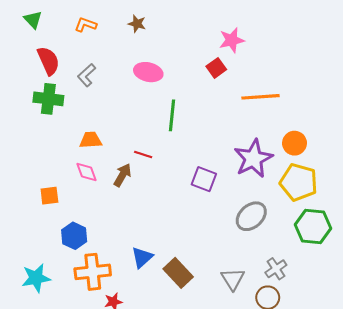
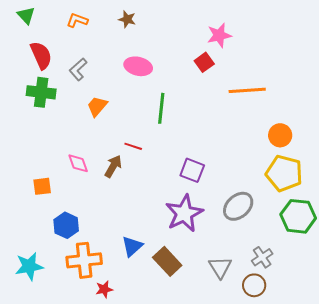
orange trapezoid: (91, 140) -> (97, 106), moved, turned -45
purple star: (253, 159) -> (184, 213), moved

